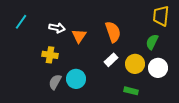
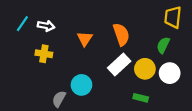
white arrow: (57, 28) -> (46, 26), moved
yellow cross: (50, 55) -> (44, 54), moved
white rectangle: (111, 60) -> (119, 64), size x1.5
gray semicircle: (55, 82) -> (59, 99), moved

